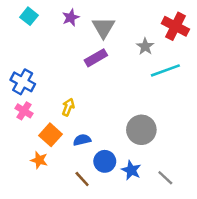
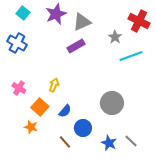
purple star: (71, 17) -> (56, 14), size x1.5
gray triangle: (103, 28) -> (82, 22), turned 36
blue cross: (23, 82) -> (17, 43), moved
blue semicircle: (82, 140) -> (65, 111), turned 144
blue star: (131, 170) -> (109, 143), moved

